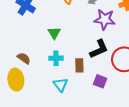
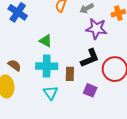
green triangle: (54, 33) -> (46, 41), turned -32
cyan cross: (56, 58) -> (47, 66), size x1.5

